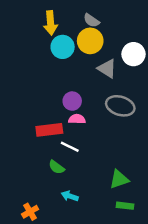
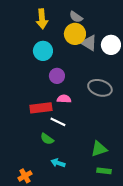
cyan circle: (63, 47) -> (43, 51), moved
gray triangle: (107, 69) -> (89, 43), moved
purple circle: (72, 101) -> (57, 76), moved

